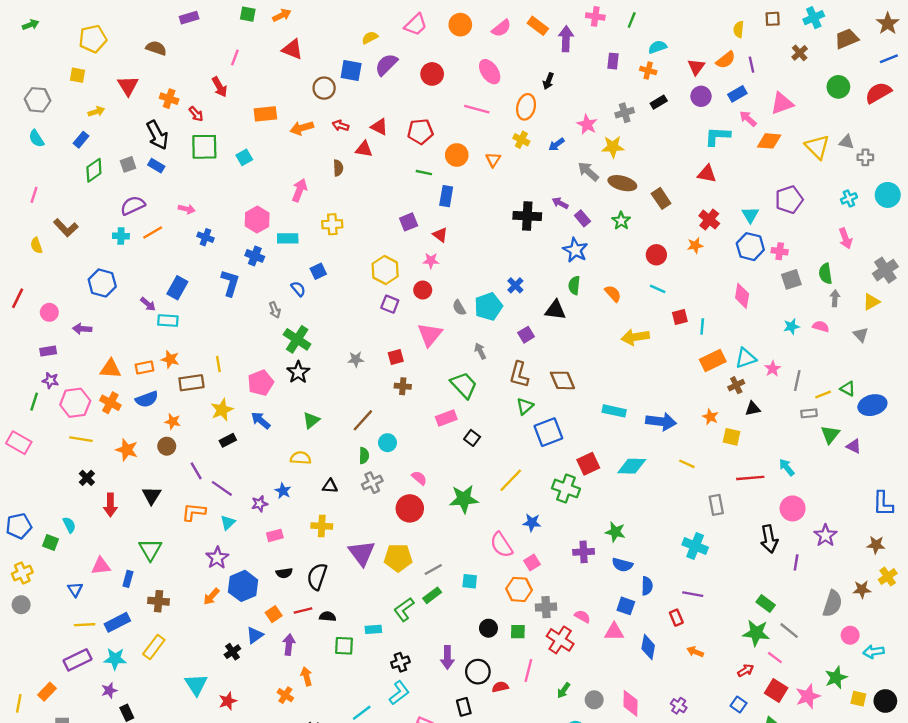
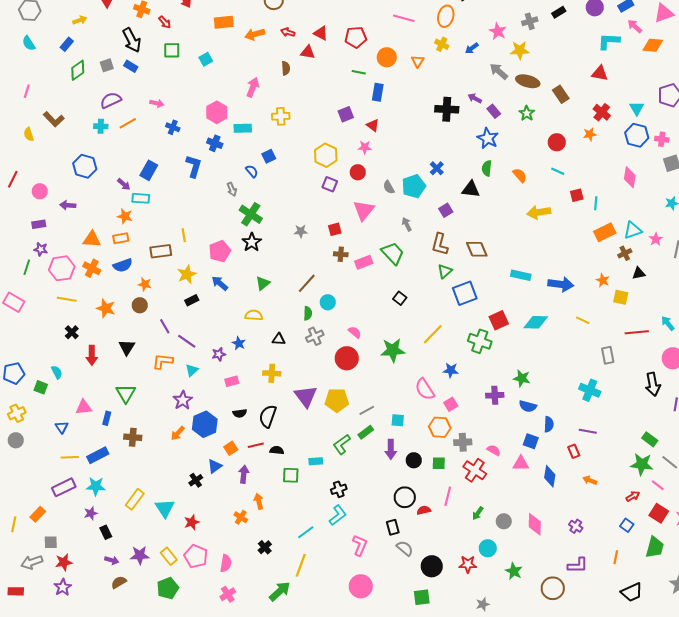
green square: (204, 147) -> (172, 50), size x0.7
orange star: (170, 359) -> (125, 216), moved
pink rectangle: (446, 418) -> (364, 262), moved
yellow rectangle: (154, 647) -> (135, 499), moved
purple arrow: (447, 658) -> (391, 449), moved

